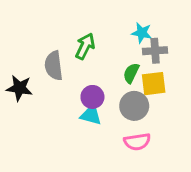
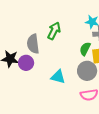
purple circle: (92, 97) -> (26, 63), moved

